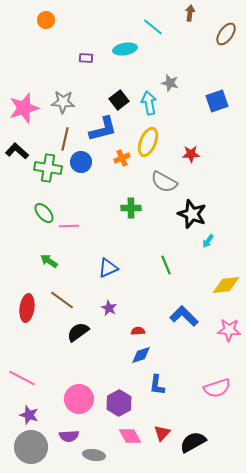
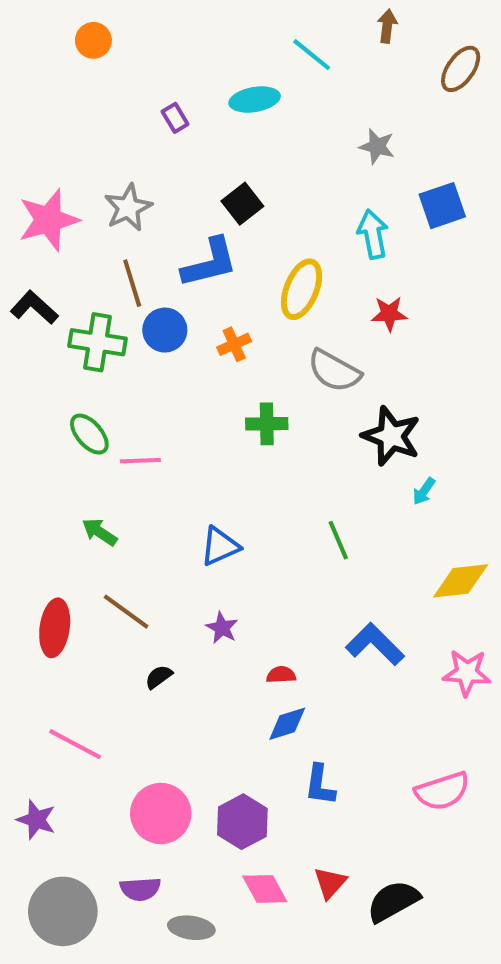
purple rectangle: (86, 58) -> (175, 118), turned 56
gray star: (170, 83) -> (377, 146), moved
gray star: (63, 102) -> (128, 208), turned -30
cyan arrow: (149, 103) -> (373, 234), moved
brown line: (65, 139) -> (132, 283), turned -30
orange cross: (122, 158) -> (234, 344), moved
black semicircle: (78, 332) -> (159, 677), size x0.6
pink line: (22, 378) -> (75, 744), moved
purple star: (29, 415) -> (36, 820), moved

